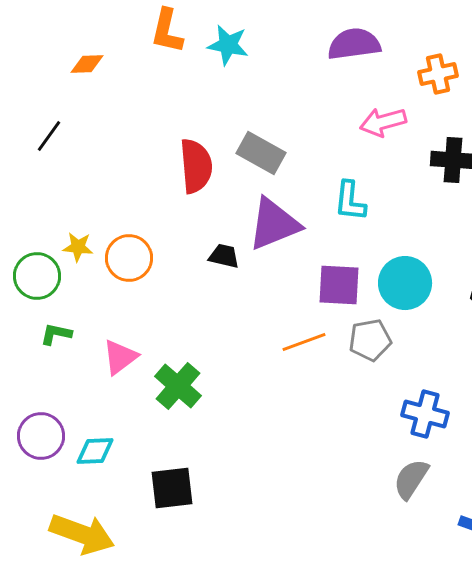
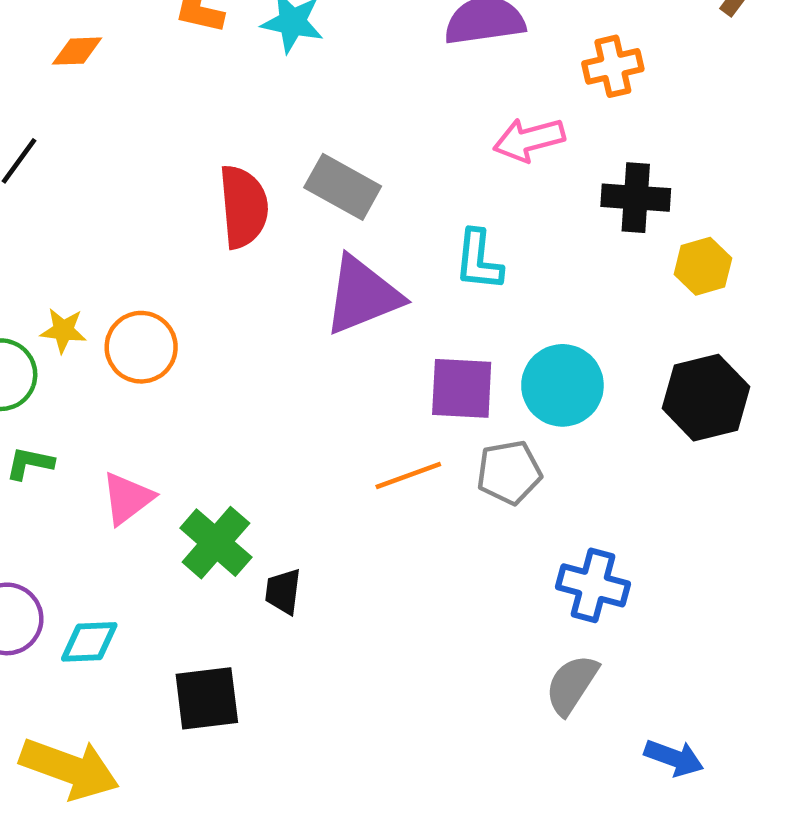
black trapezoid: (224, 256) -> (283, 591), moved, turned -96

